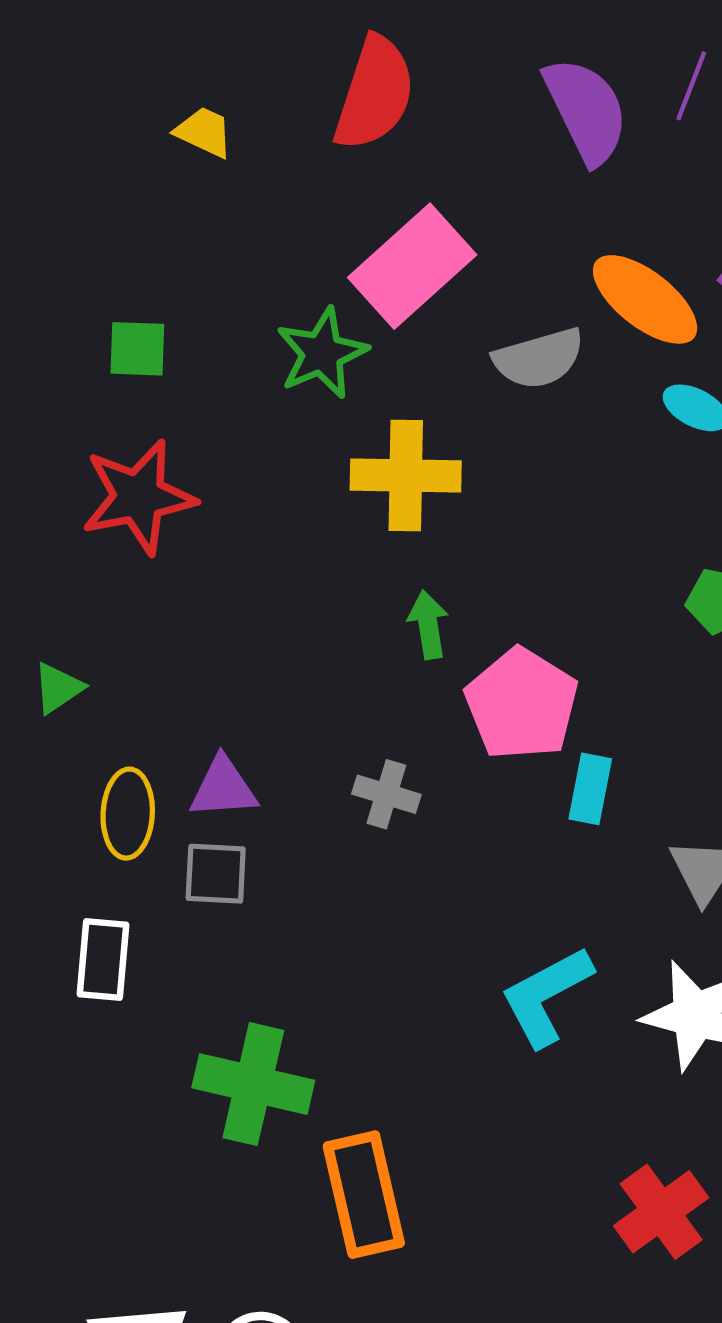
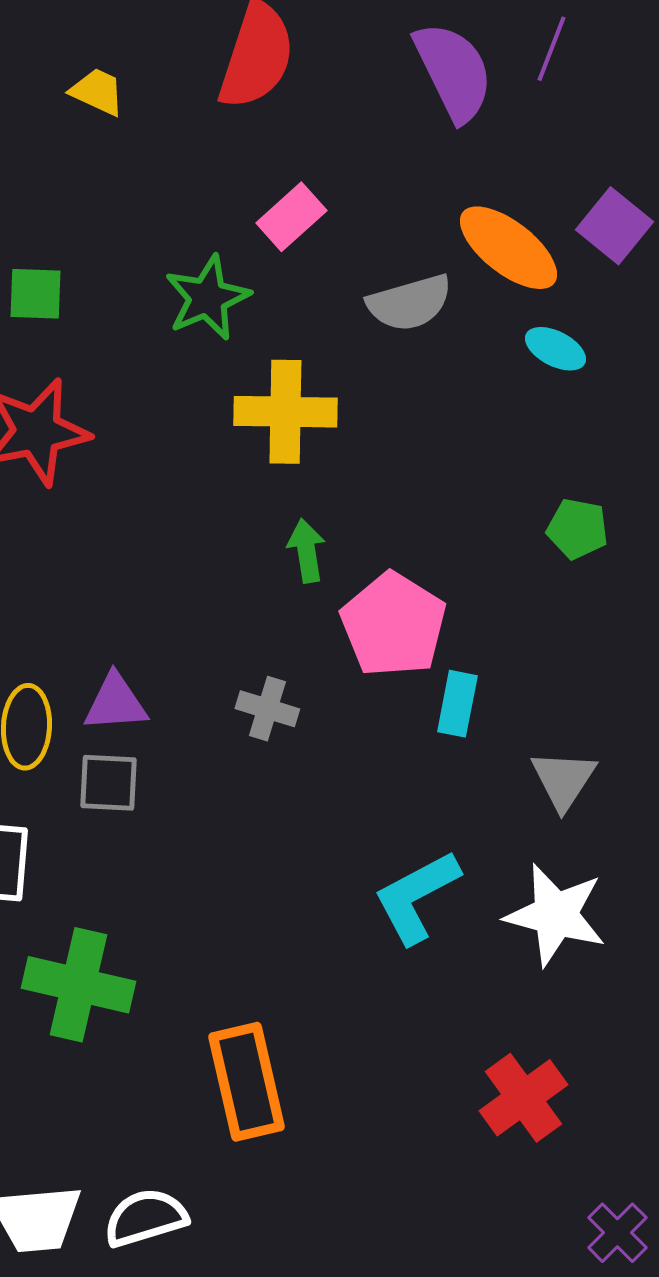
pink rectangle: (412, 266) -> (291, 217), size x0.6
green cross: (253, 1084) -> (78, 985), moved

